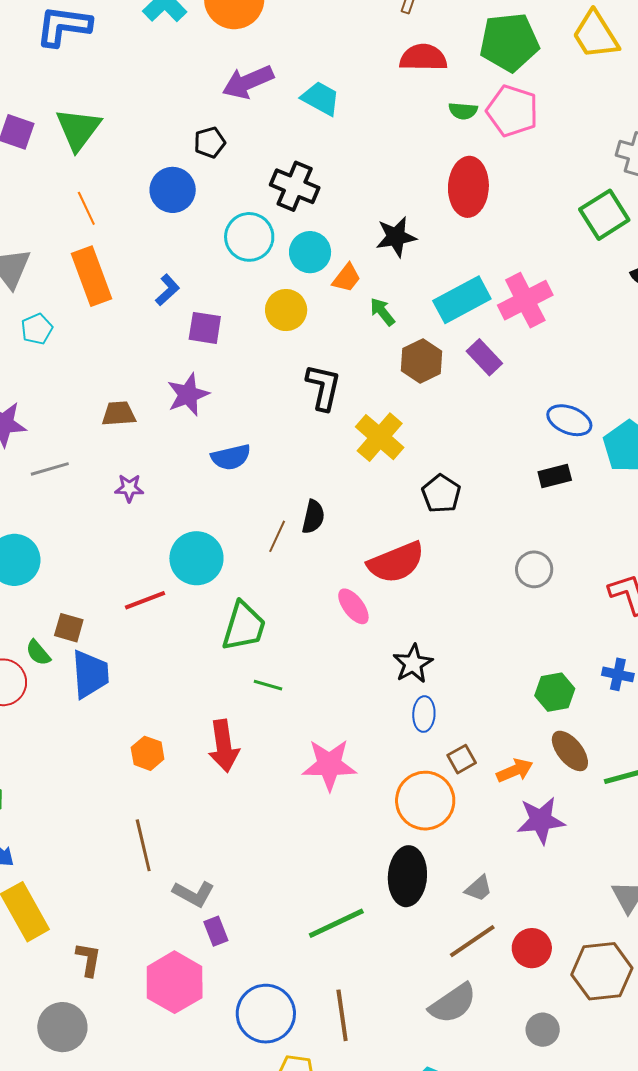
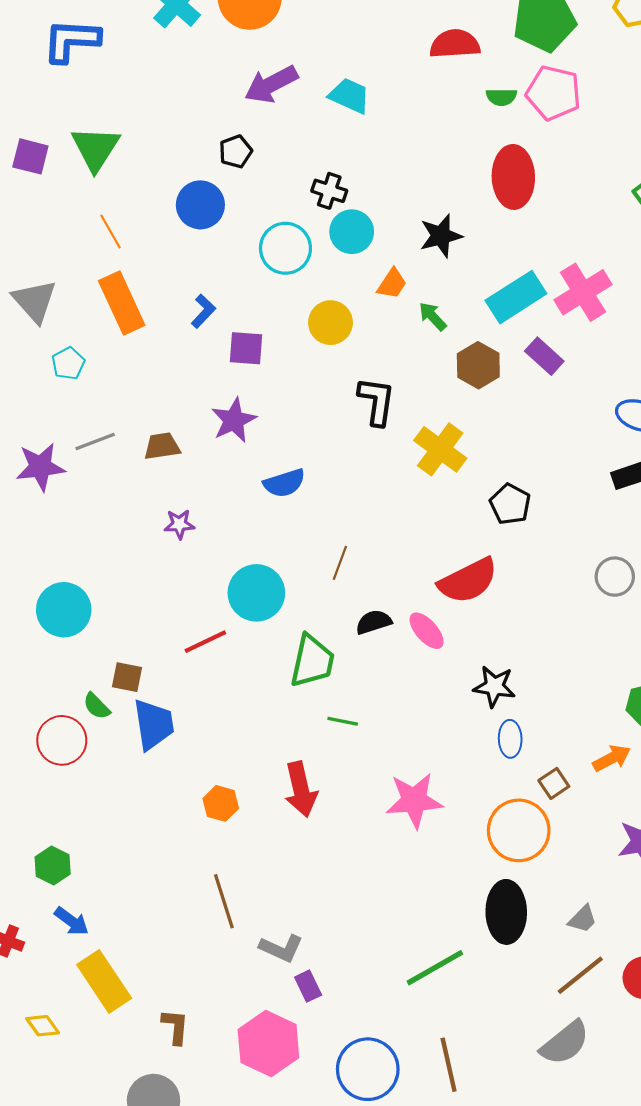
black cross: (295, 186) -> (329, 191), size x0.7
cyan circle: (310, 252) -> (352, 232), moved
gray line: (50, 469) -> (95, 442), moved
black semicircle: (313, 517) -> (374, 622), moved, turned -116
black star: (413, 664) -> (494, 686), turned -30
orange arrow: (515, 770) -> (612, 758), moved

